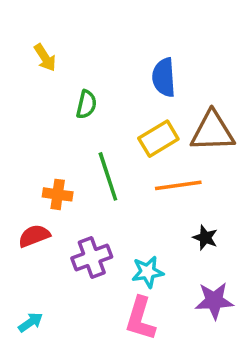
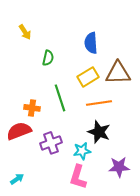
red semicircle: (34, 236) -> (19, 131), size x1.4
black star: (205, 238) -> (99, 132), moved, size x1.6

